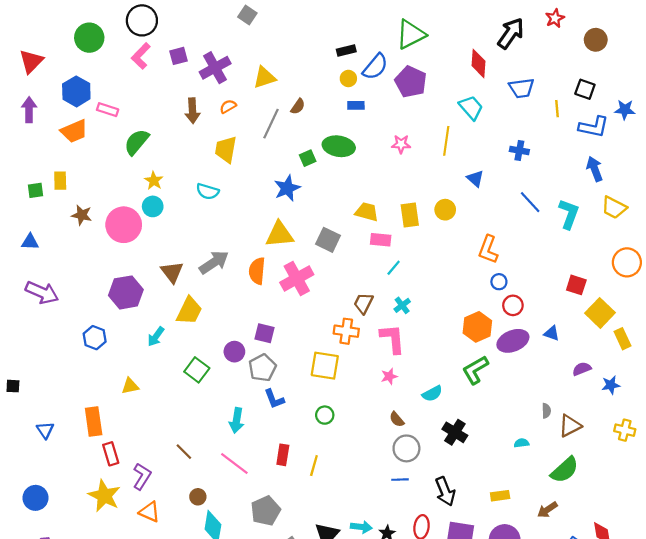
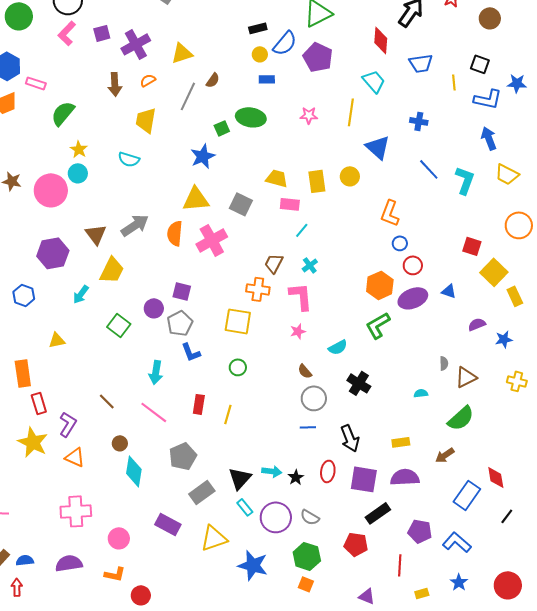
blue triangle: (475, 178) -> (378, 147), size x1.5

